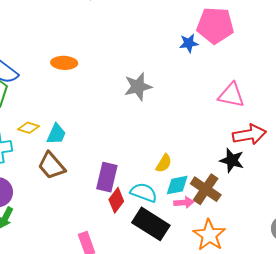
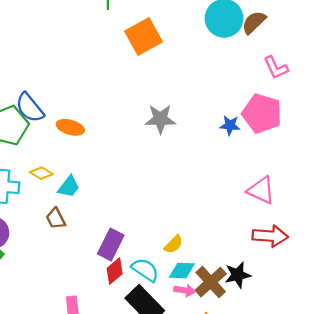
orange ellipse: (64, 63) -> (70, 127), moved
gray star: (138, 87) -> (160, 119), moved
black star: (232, 160) -> (238, 275), moved, turned 30
brown trapezoid: (51, 166) -> (56, 219), size x0.7

